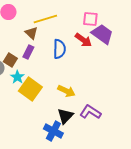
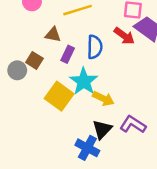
brown triangle: (31, 33) -> (53, 35), moved, turned -32
purple rectangle: (28, 52) -> (68, 54), moved
cyan star: (17, 77) -> (84, 81), moved, size x1.6

